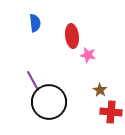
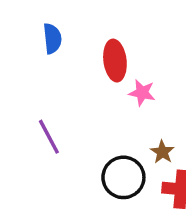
black circle: (49, 102) -> (123, 177), moved, size x0.7

